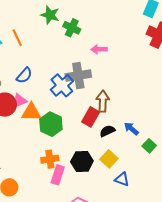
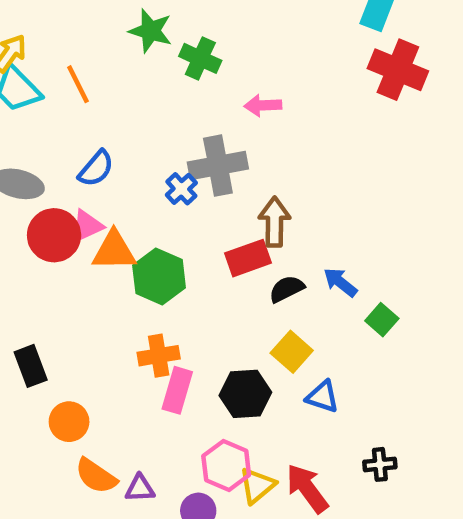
blue cross: (62, 85) -> (181, 189), size x0.6
red rectangle: (91, 117) -> (248, 258), turned 42
black hexagon: (82, 161) -> (245, 394), moved

